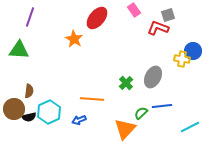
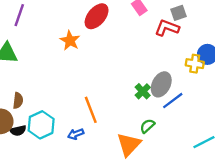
green cross: (126, 83) -> (143, 91), moved
orange line: (92, 99) -> (91, 110), turned 65
blue line: (162, 106) -> (173, 101), moved, turned -30

